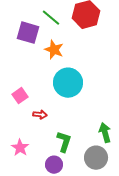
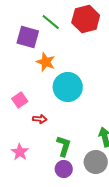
orange star: (54, 50) -> (46, 62), moved
purple circle: (54, 165) -> (64, 169), moved

